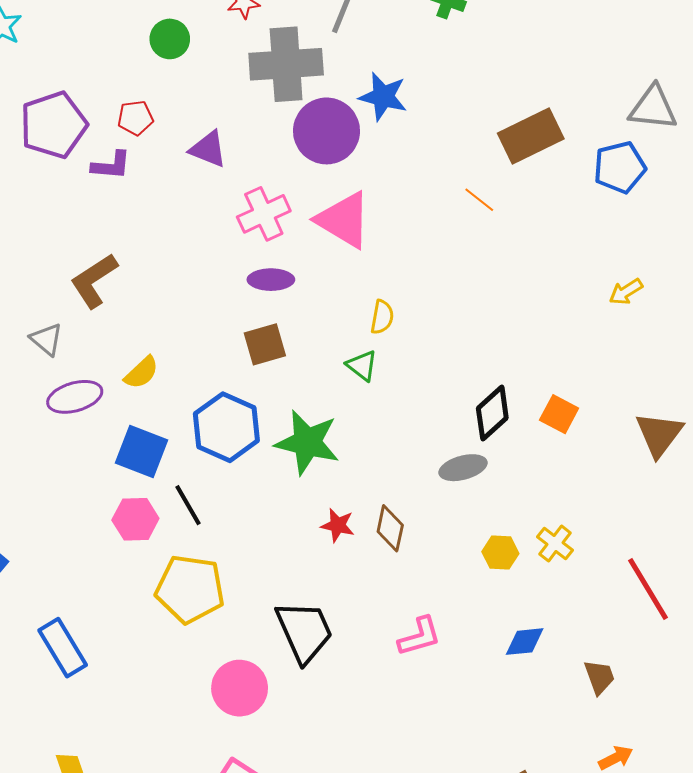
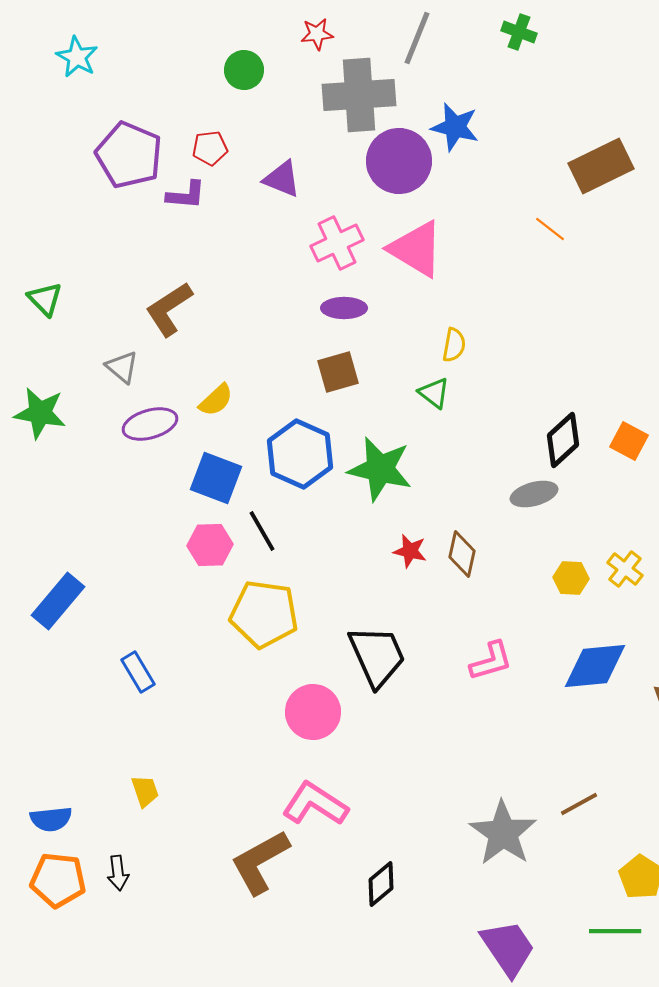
purple pentagon: (54, 125) -> (129, 155), turned -30
blue diamond: (525, 642) -> (595, 666), size x1.6
blue rectangle: (63, 648) -> (138, 672), size x0.7

